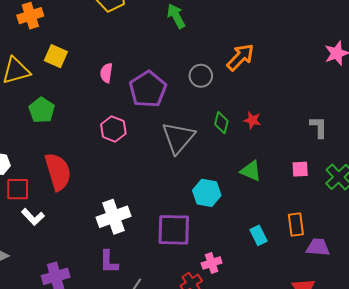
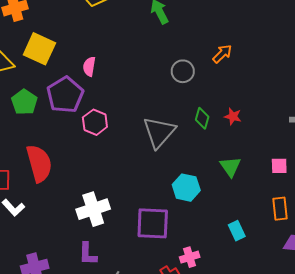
yellow square: (56, 56) -> (39, 49), size x1.4
orange arrow: (240, 57) -> (222, 54), size x0.7
purple pentagon: (148, 89) -> (65, 95), moved
green triangle: (251, 171) -> (230, 167), turned 30
orange rectangle: (296, 225) -> (280, 209), moved

